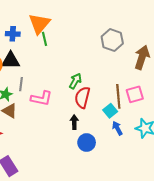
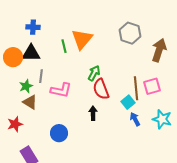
orange triangle: (39, 24) -> (82, 39), moved
green line: (45, 39) -> (64, 46), moved
red semicircle: (82, 97) -> (101, 89), turned -35
blue circle: (87, 143) -> (59, 133), moved

